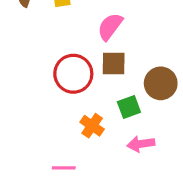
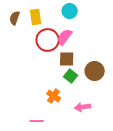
red circle: (73, 74) -> (48, 40), moved
green square: (129, 107) -> (71, 76), moved, turned -32

